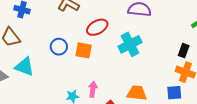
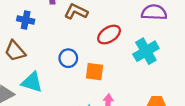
orange square: (84, 50) -> (95, 72), moved

